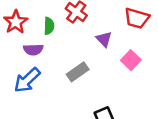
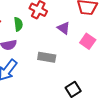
gray rectangle: (78, 72) -> (47, 57), turned 54

